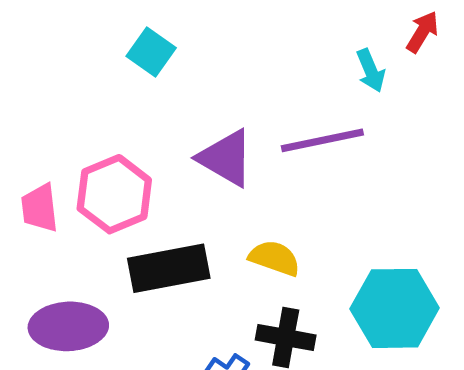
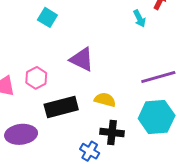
purple line: (322, 140) -> (158, 77), moved
pink hexagon: (114, 194) -> (36, 78), size x0.7

